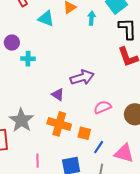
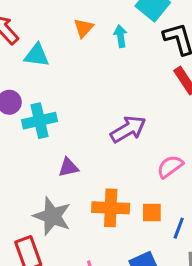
cyan triangle: (46, 19) -> (37, 55), moved
cyan cross: (28, 59) -> (40, 121), size x1.5
purple triangle: (58, 95) -> (68, 167), moved, turned -32

